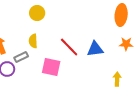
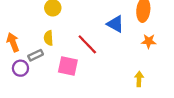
blue triangle: (95, 49) -> (115, 24), moved, turned 36

